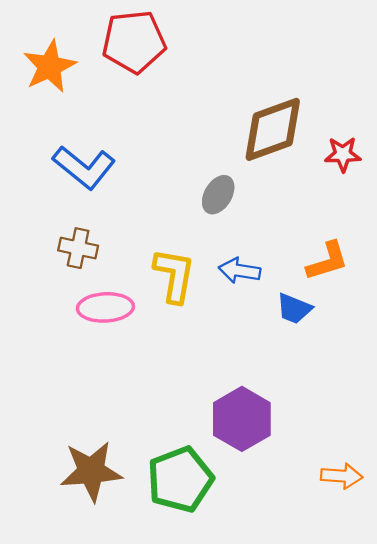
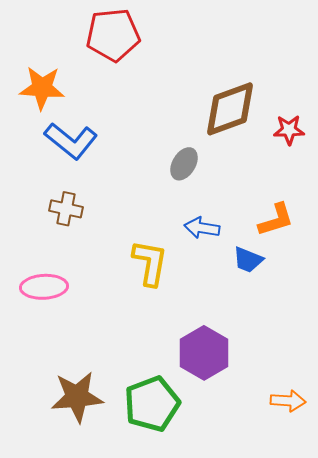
orange star: (50, 66) -> (42, 88), moved, turned 30
yellow L-shape: (174, 275) -> (150, 263), moved
pink ellipse: (105, 307) -> (44, 287), moved

